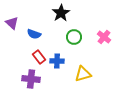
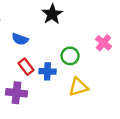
green circle: (74, 37) -> (70, 56), moved

